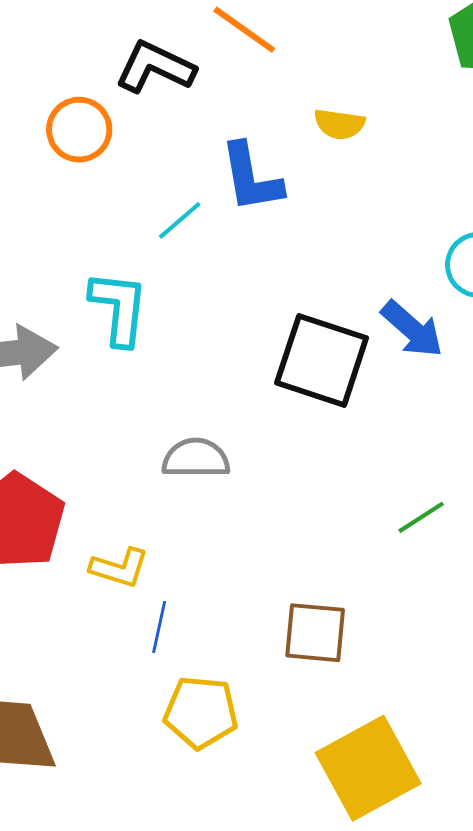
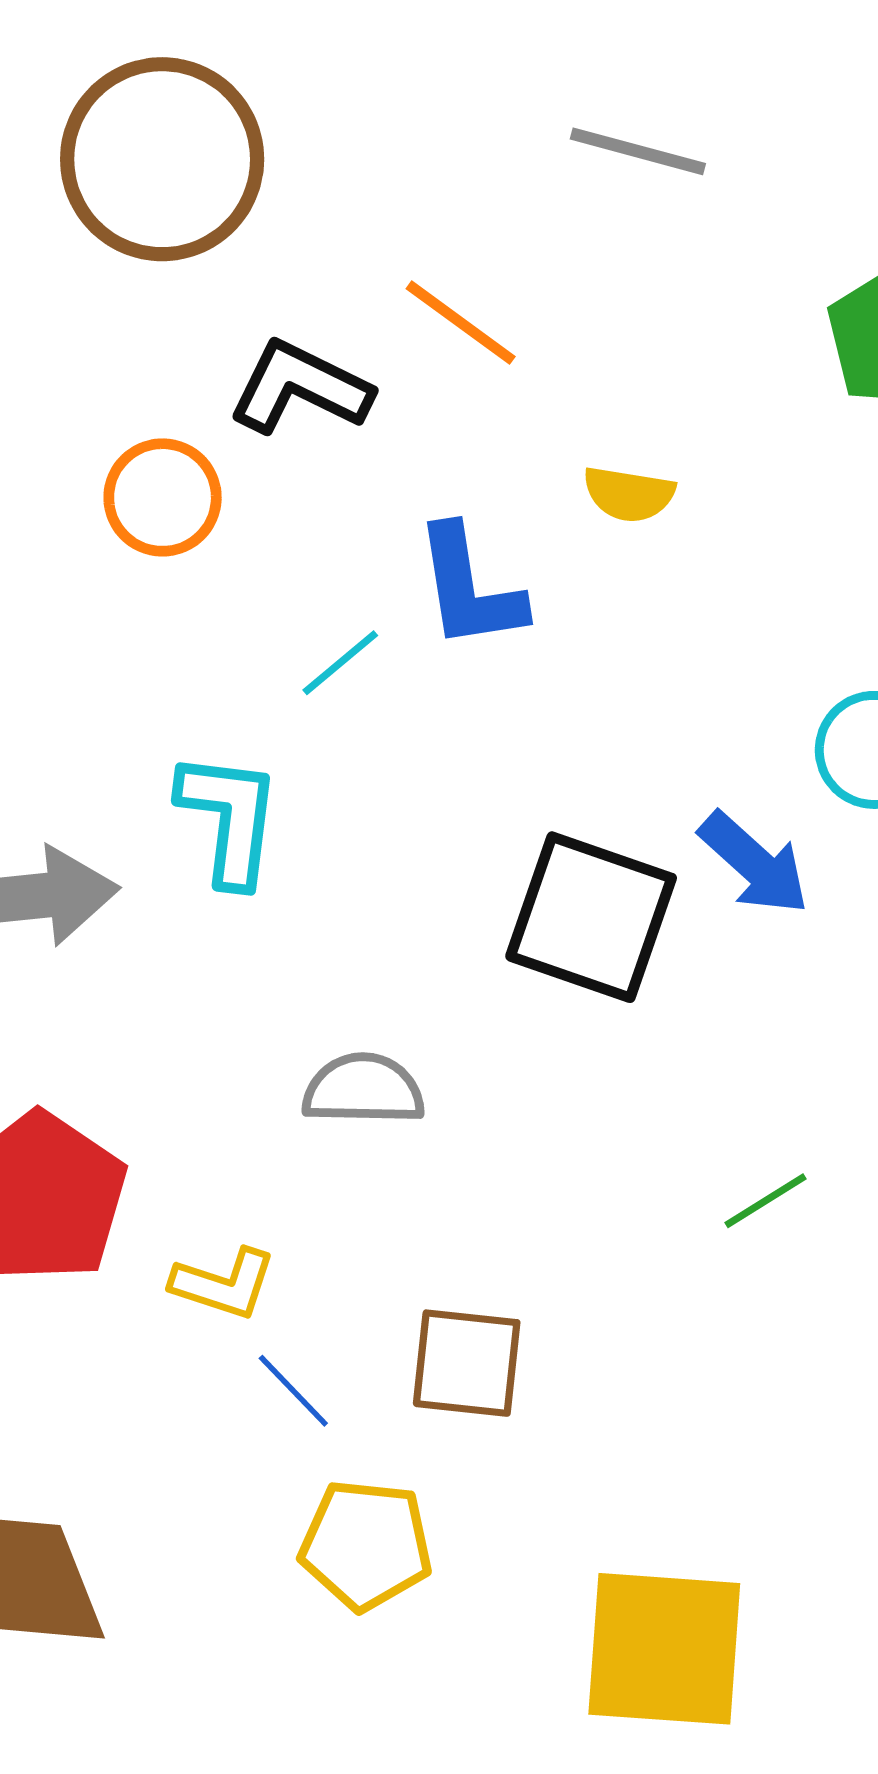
blue line: (159, 627) -> (293, 1391), turned -57
brown square: (315, 633) -> (467, 1363), moved
yellow square: (368, 768) -> (664, 1649), turned 32

